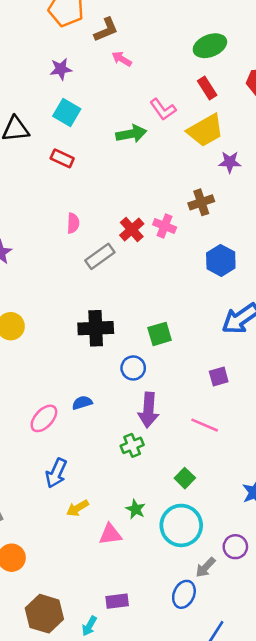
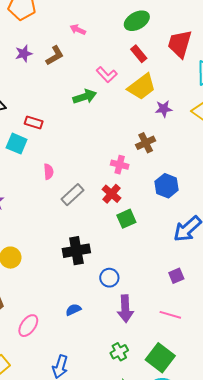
brown L-shape: (106, 30) -> (55, 56), moved
pink arrow: (122, 59) -> (78, 30), moved
cyan square: (67, 112) -> (17, 144), moved
red cross: (132, 229) -> (112, 194), moved
green square: (160, 334) -> (126, 219), moved
pink ellipse: (44, 418) -> (28, 326), moved
green cross: (132, 445) -> (119, 352), moved
green square: (185, 478) -> (160, 358), size x1.8

